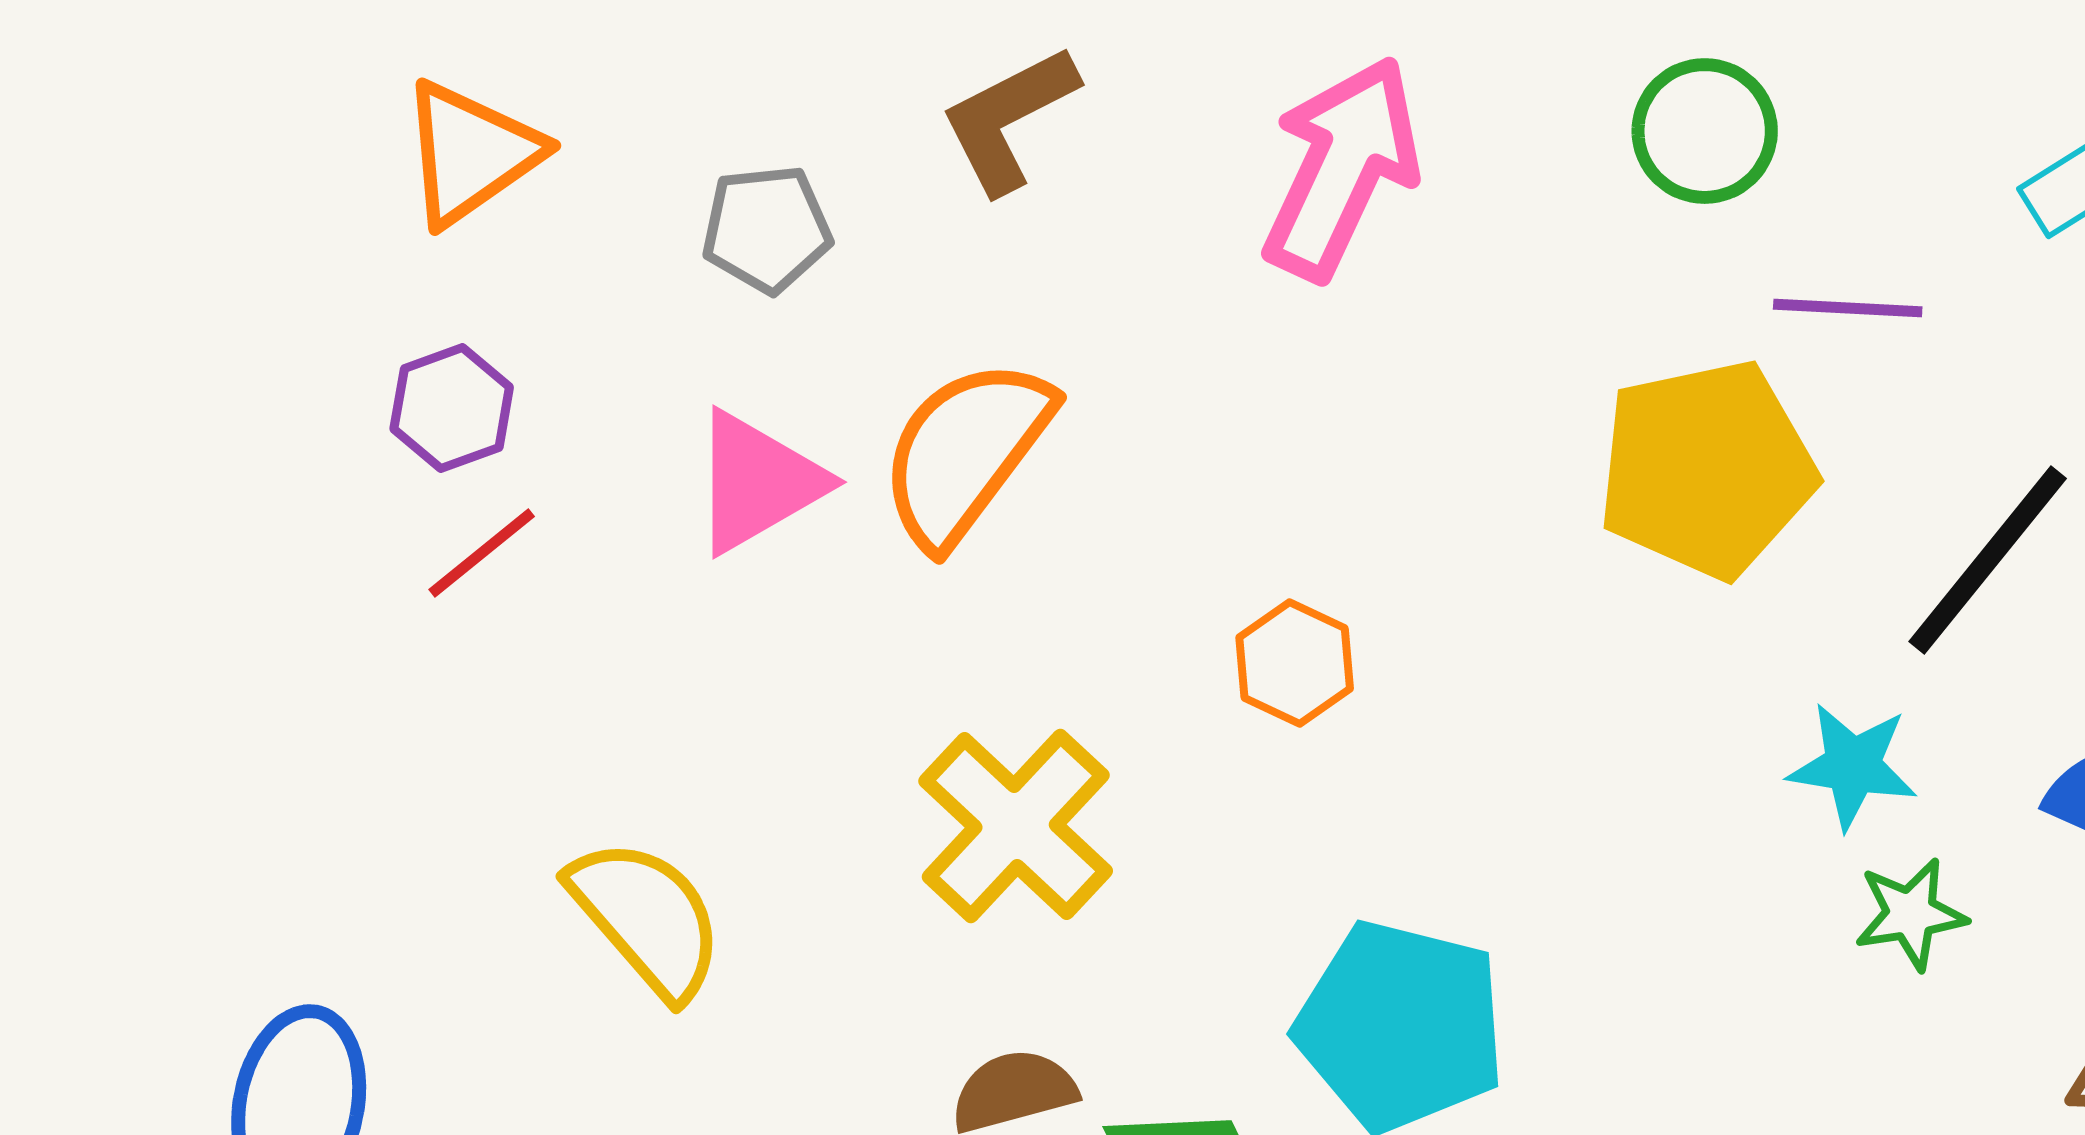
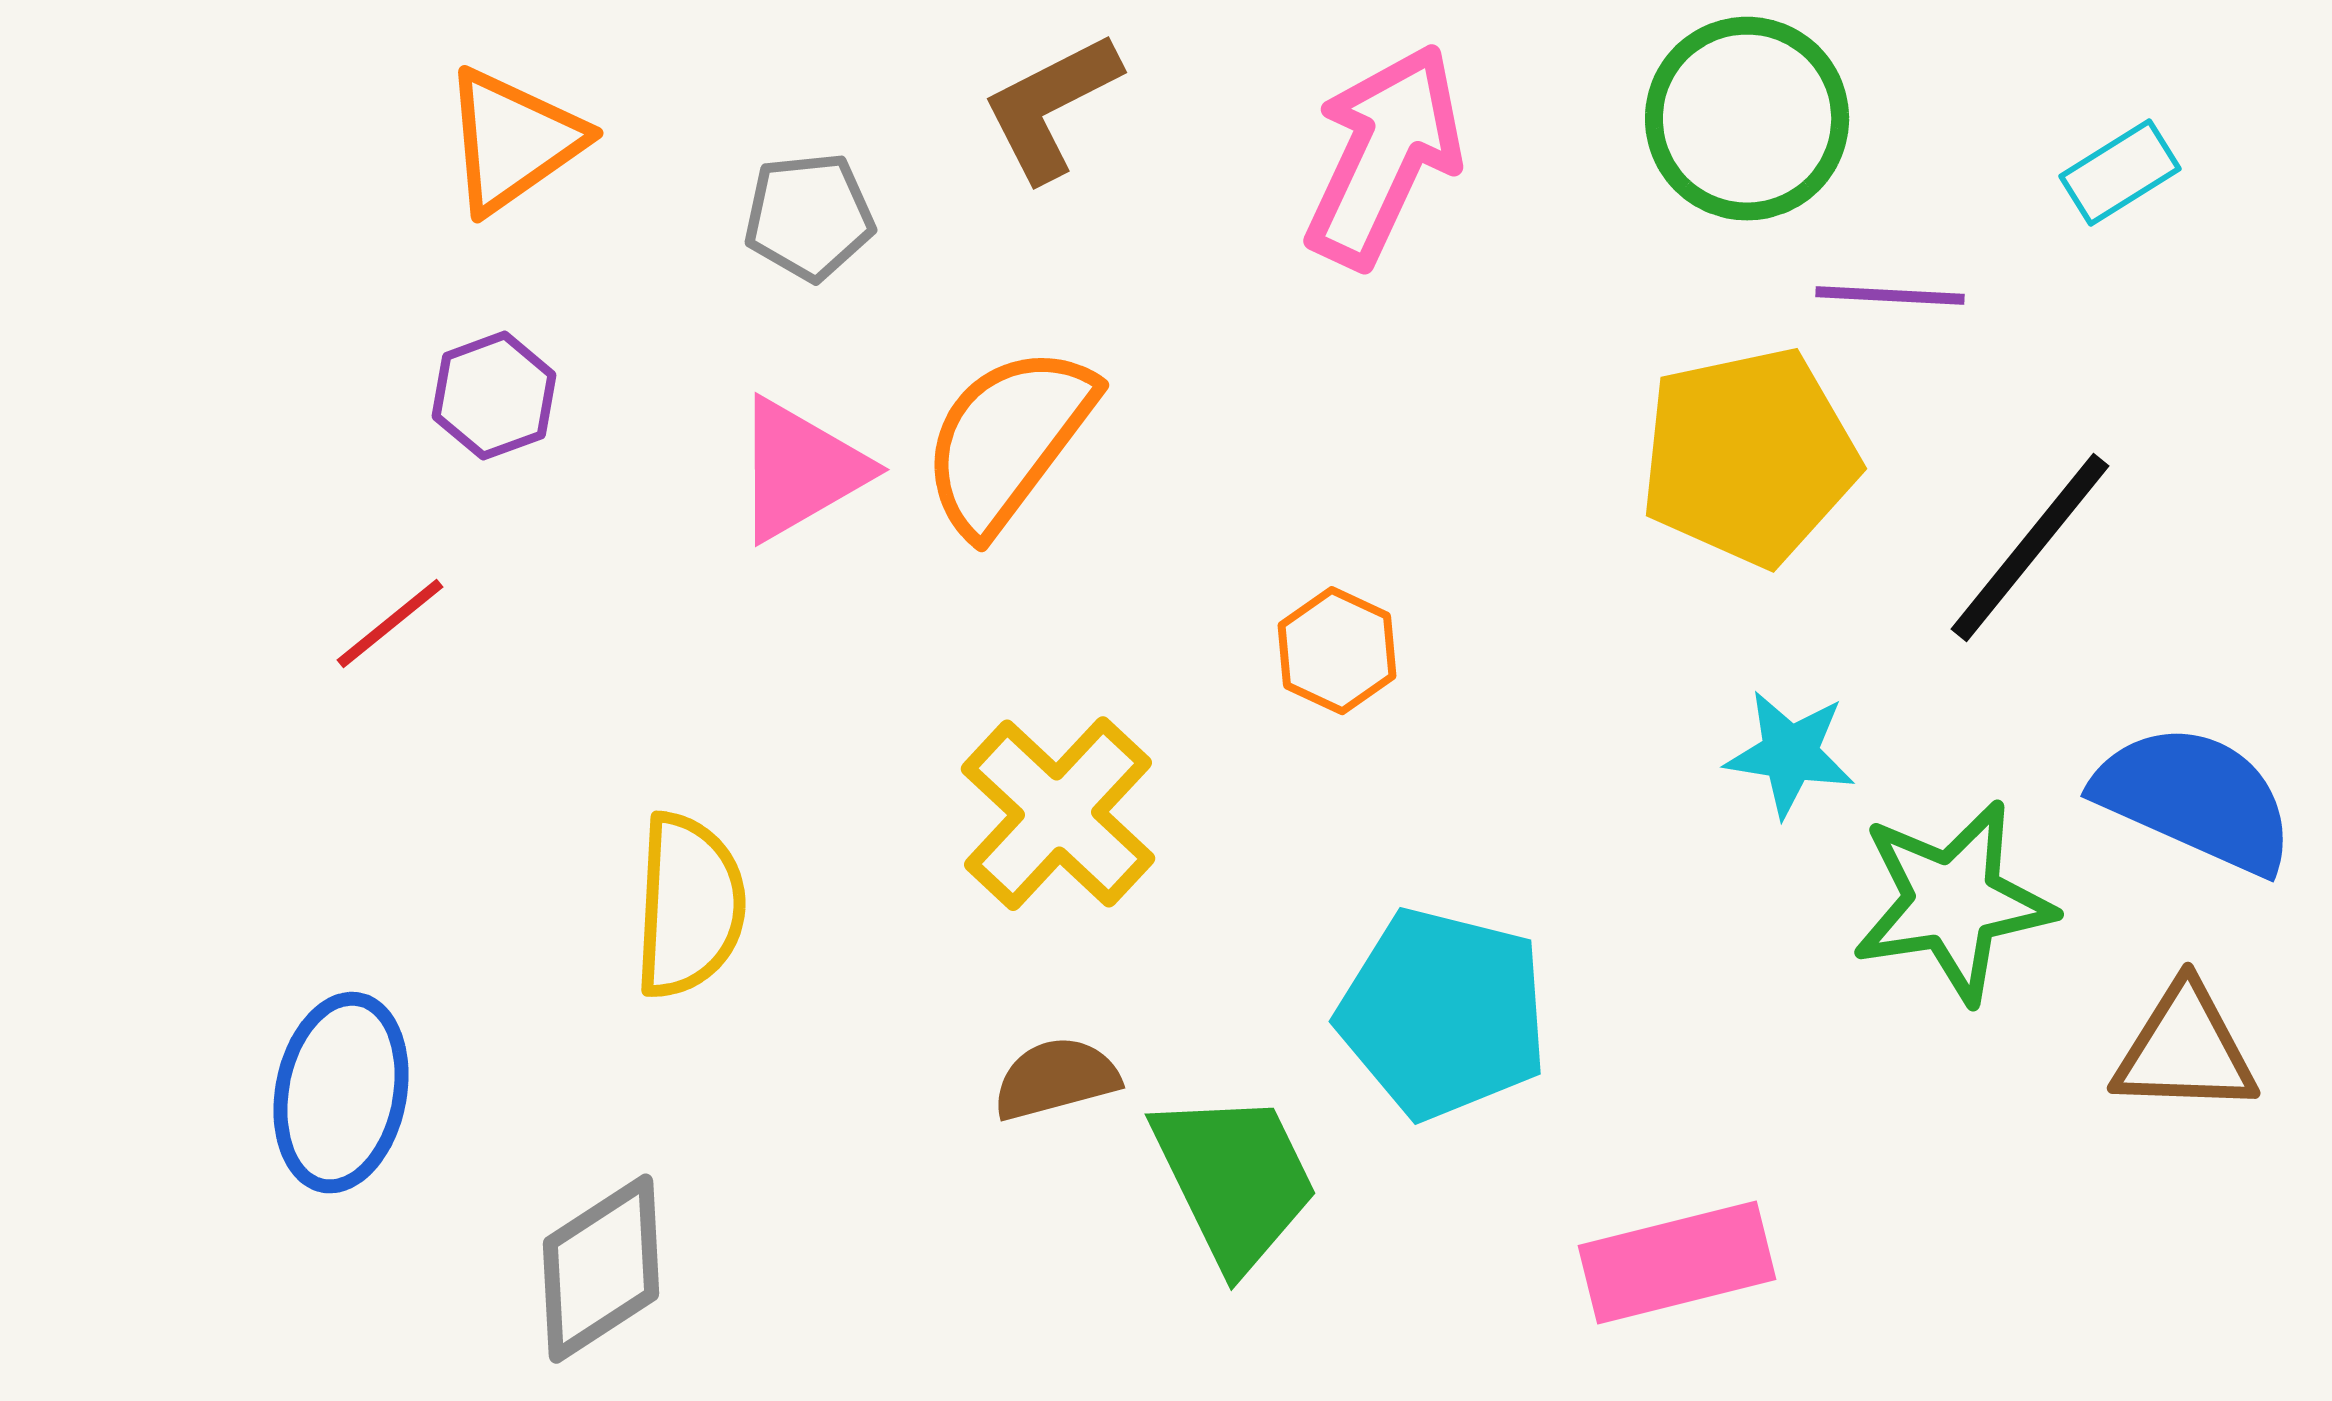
green circle: (1705, 131) -> (1747, 119), size x1.4
red line: (482, 553) -> (390, 624), moved
cyan star: (1853, 766) -> (1790, 754), moved
green star: (1911, 914) -> (1953, 902), size x1.8
yellow semicircle: (647, 918) -> (689, 906), turned 44

